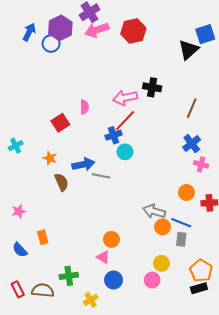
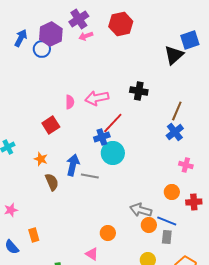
pink arrow: (97, 30) -> (86, 36), size x0.6
red hexagon: (133, 31) -> (121, 24), moved
pink arrow: (125, 98) -> (97, 98), moved
pink semicircle: (84, 107) -> (70, 102), moved
blue cross: (192, 144) -> (175, 132), moved
cyan circle: (125, 152) -> (113, 153), size x1.5
blue arrow: (83, 164) -> (73, 165), turned -65
orange circle: (111, 239) -> (108, 233), moved

